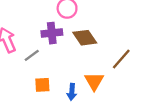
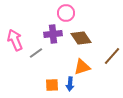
orange triangle: (94, 81) -> (82, 67), moved, turned 42
orange square: (42, 85) -> (52, 85), moved

